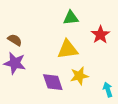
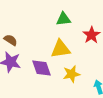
purple diamond: (53, 82) -> (42, 68), moved

